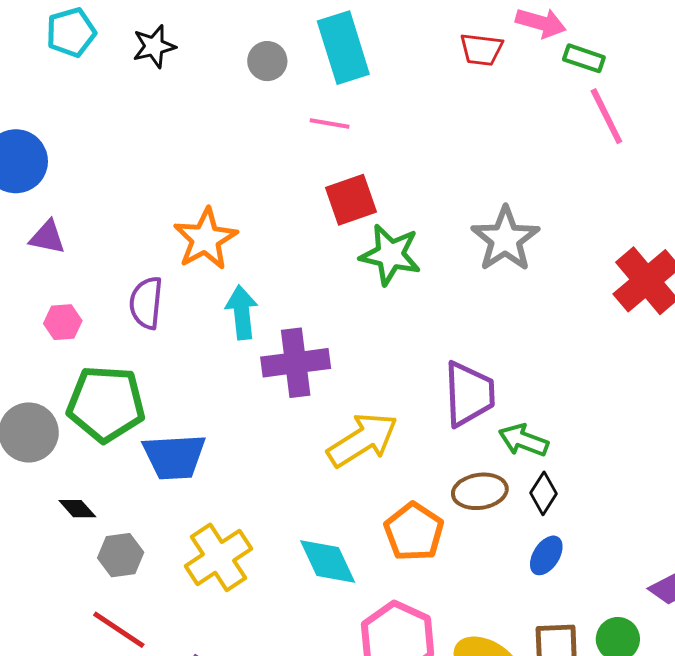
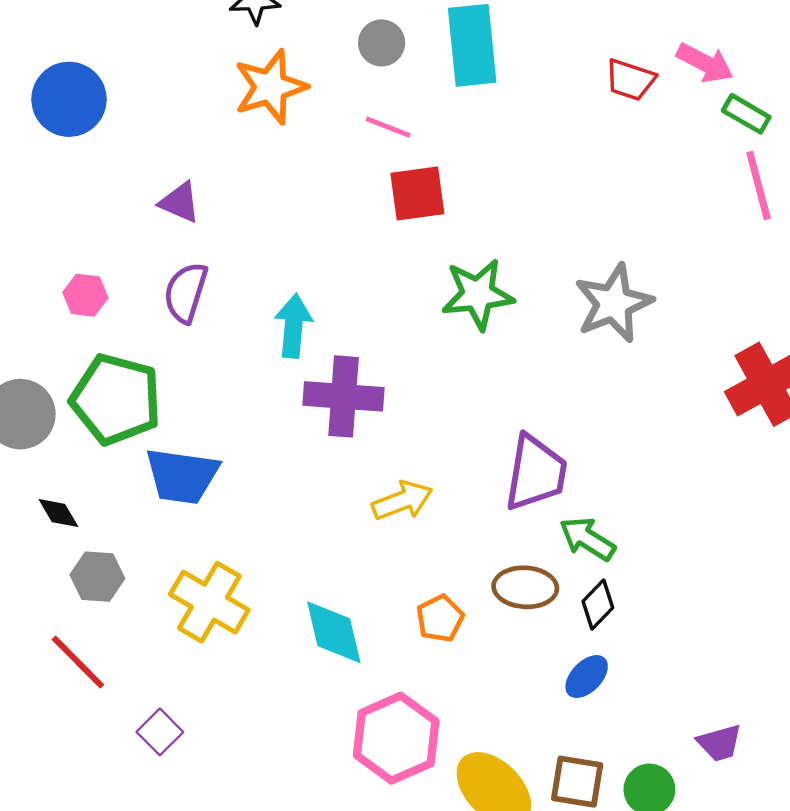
pink line: (330, 124) -> (388, 127), moved
red square: (351, 200) -> (417, 193), moved
purple triangle: (47, 237) -> (180, 202), moved
orange star: (205, 239) -> (270, 87), moved
green star: (390, 255) -> (478, 294), turned -30
yellow arrow: (362, 440) -> (402, 501), size x0.7
orange pentagon: (414, 532) -> (440, 618), size x0.7
yellow cross: (219, 557) -> (209, 602), turned -38

